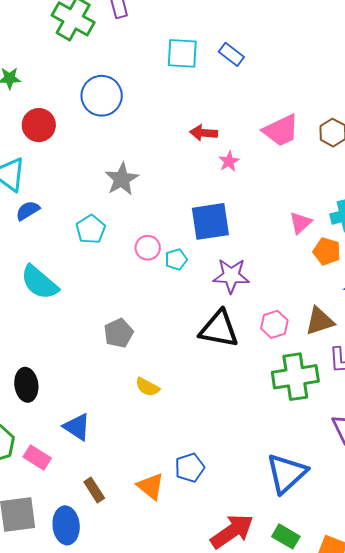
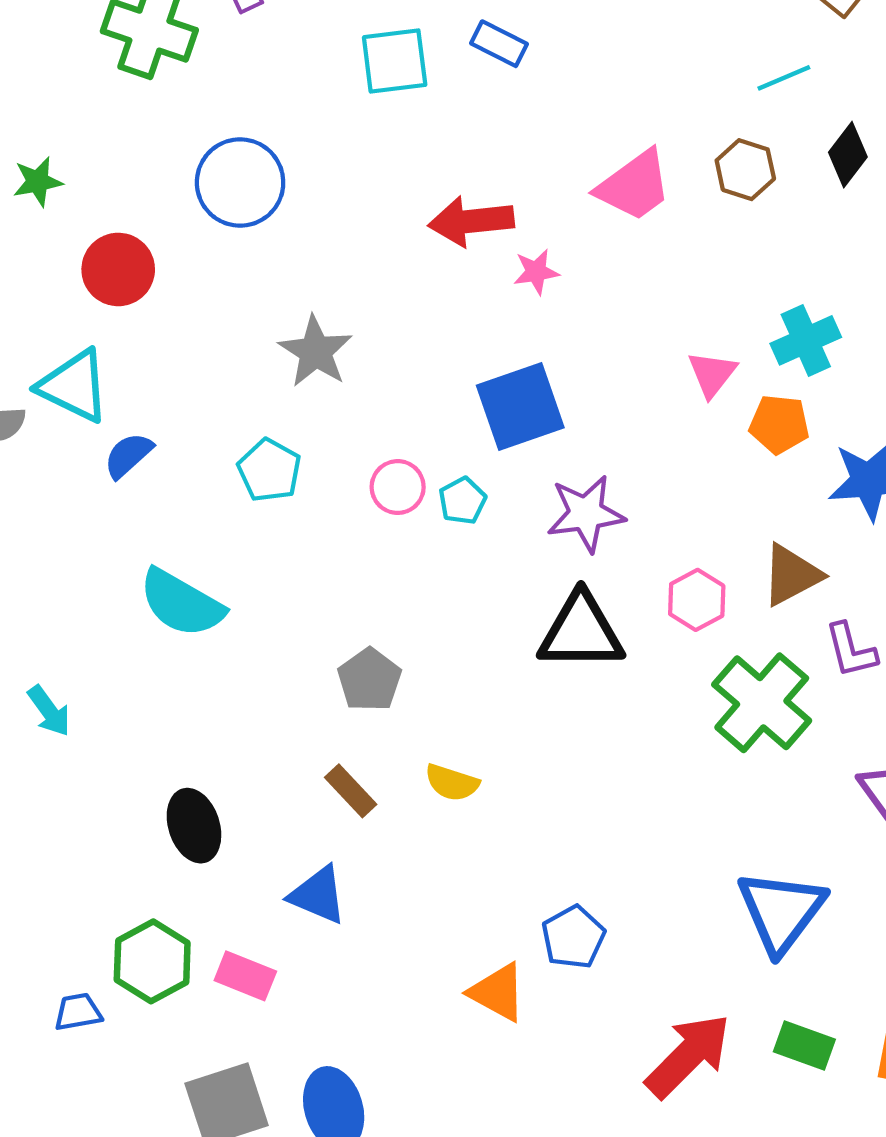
red arrow: (204, 133) -> (471, 221), size x1.4
pink star: (229, 161) -> (536, 272), turned 30
green cross: (295, 377) -> (762, 703), turned -30
brown rectangle: (94, 490) -> (351, 791), moved

